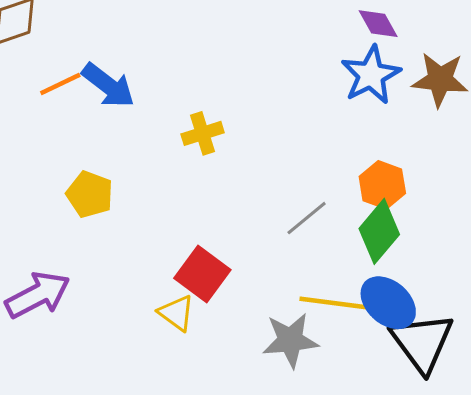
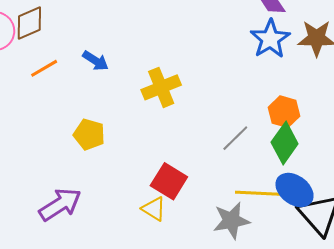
orange line: (60, 84) -> (44, 68), moved
blue arrow: (108, 85) -> (96, 61), size x0.7
yellow cross: (203, 133) -> (161, 87), size x1.4

